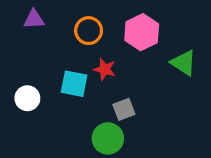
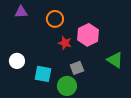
pink hexagon: (142, 32) -> (88, 35), moved
green triangle: (184, 63) -> (115, 60), moved
cyan square: (74, 84) -> (43, 74), moved

